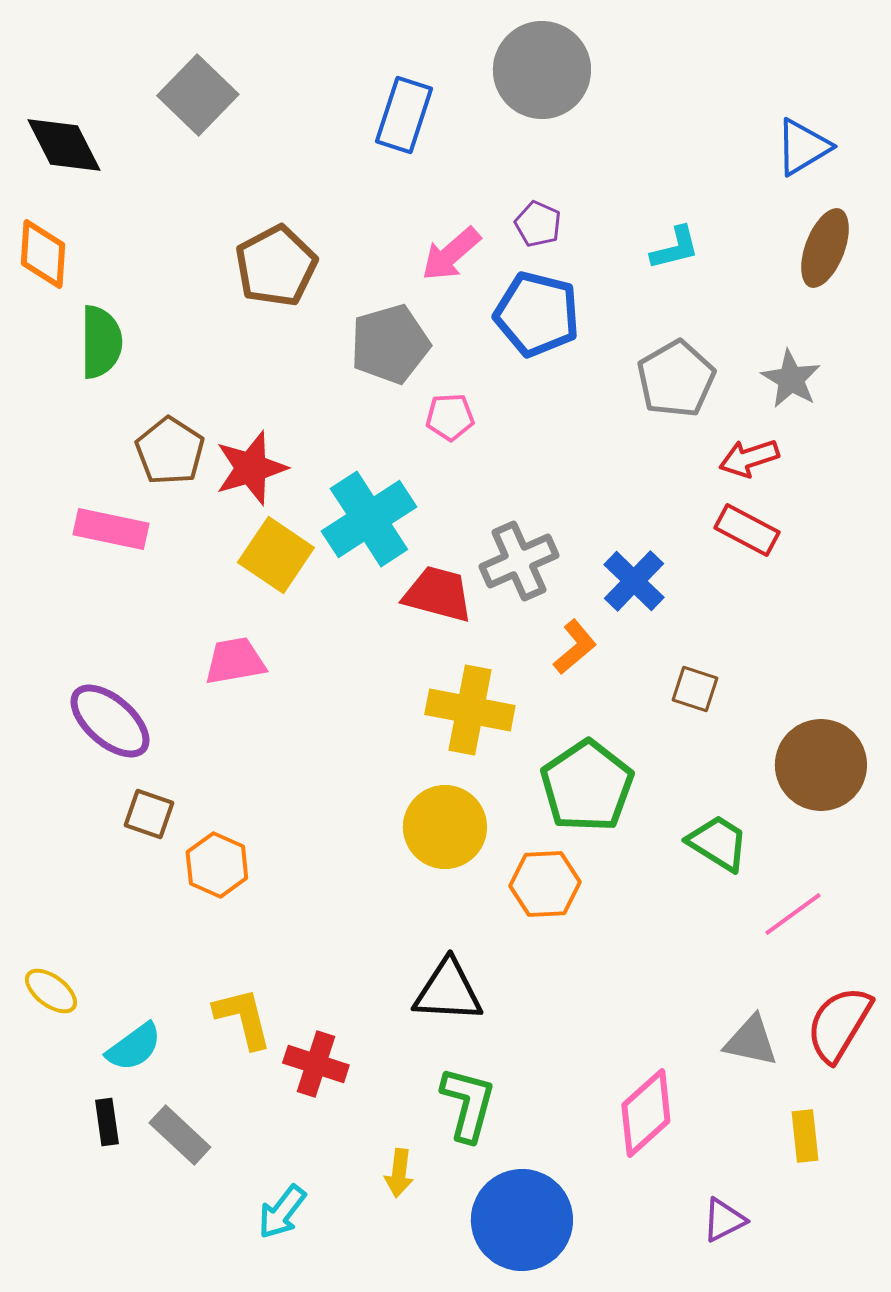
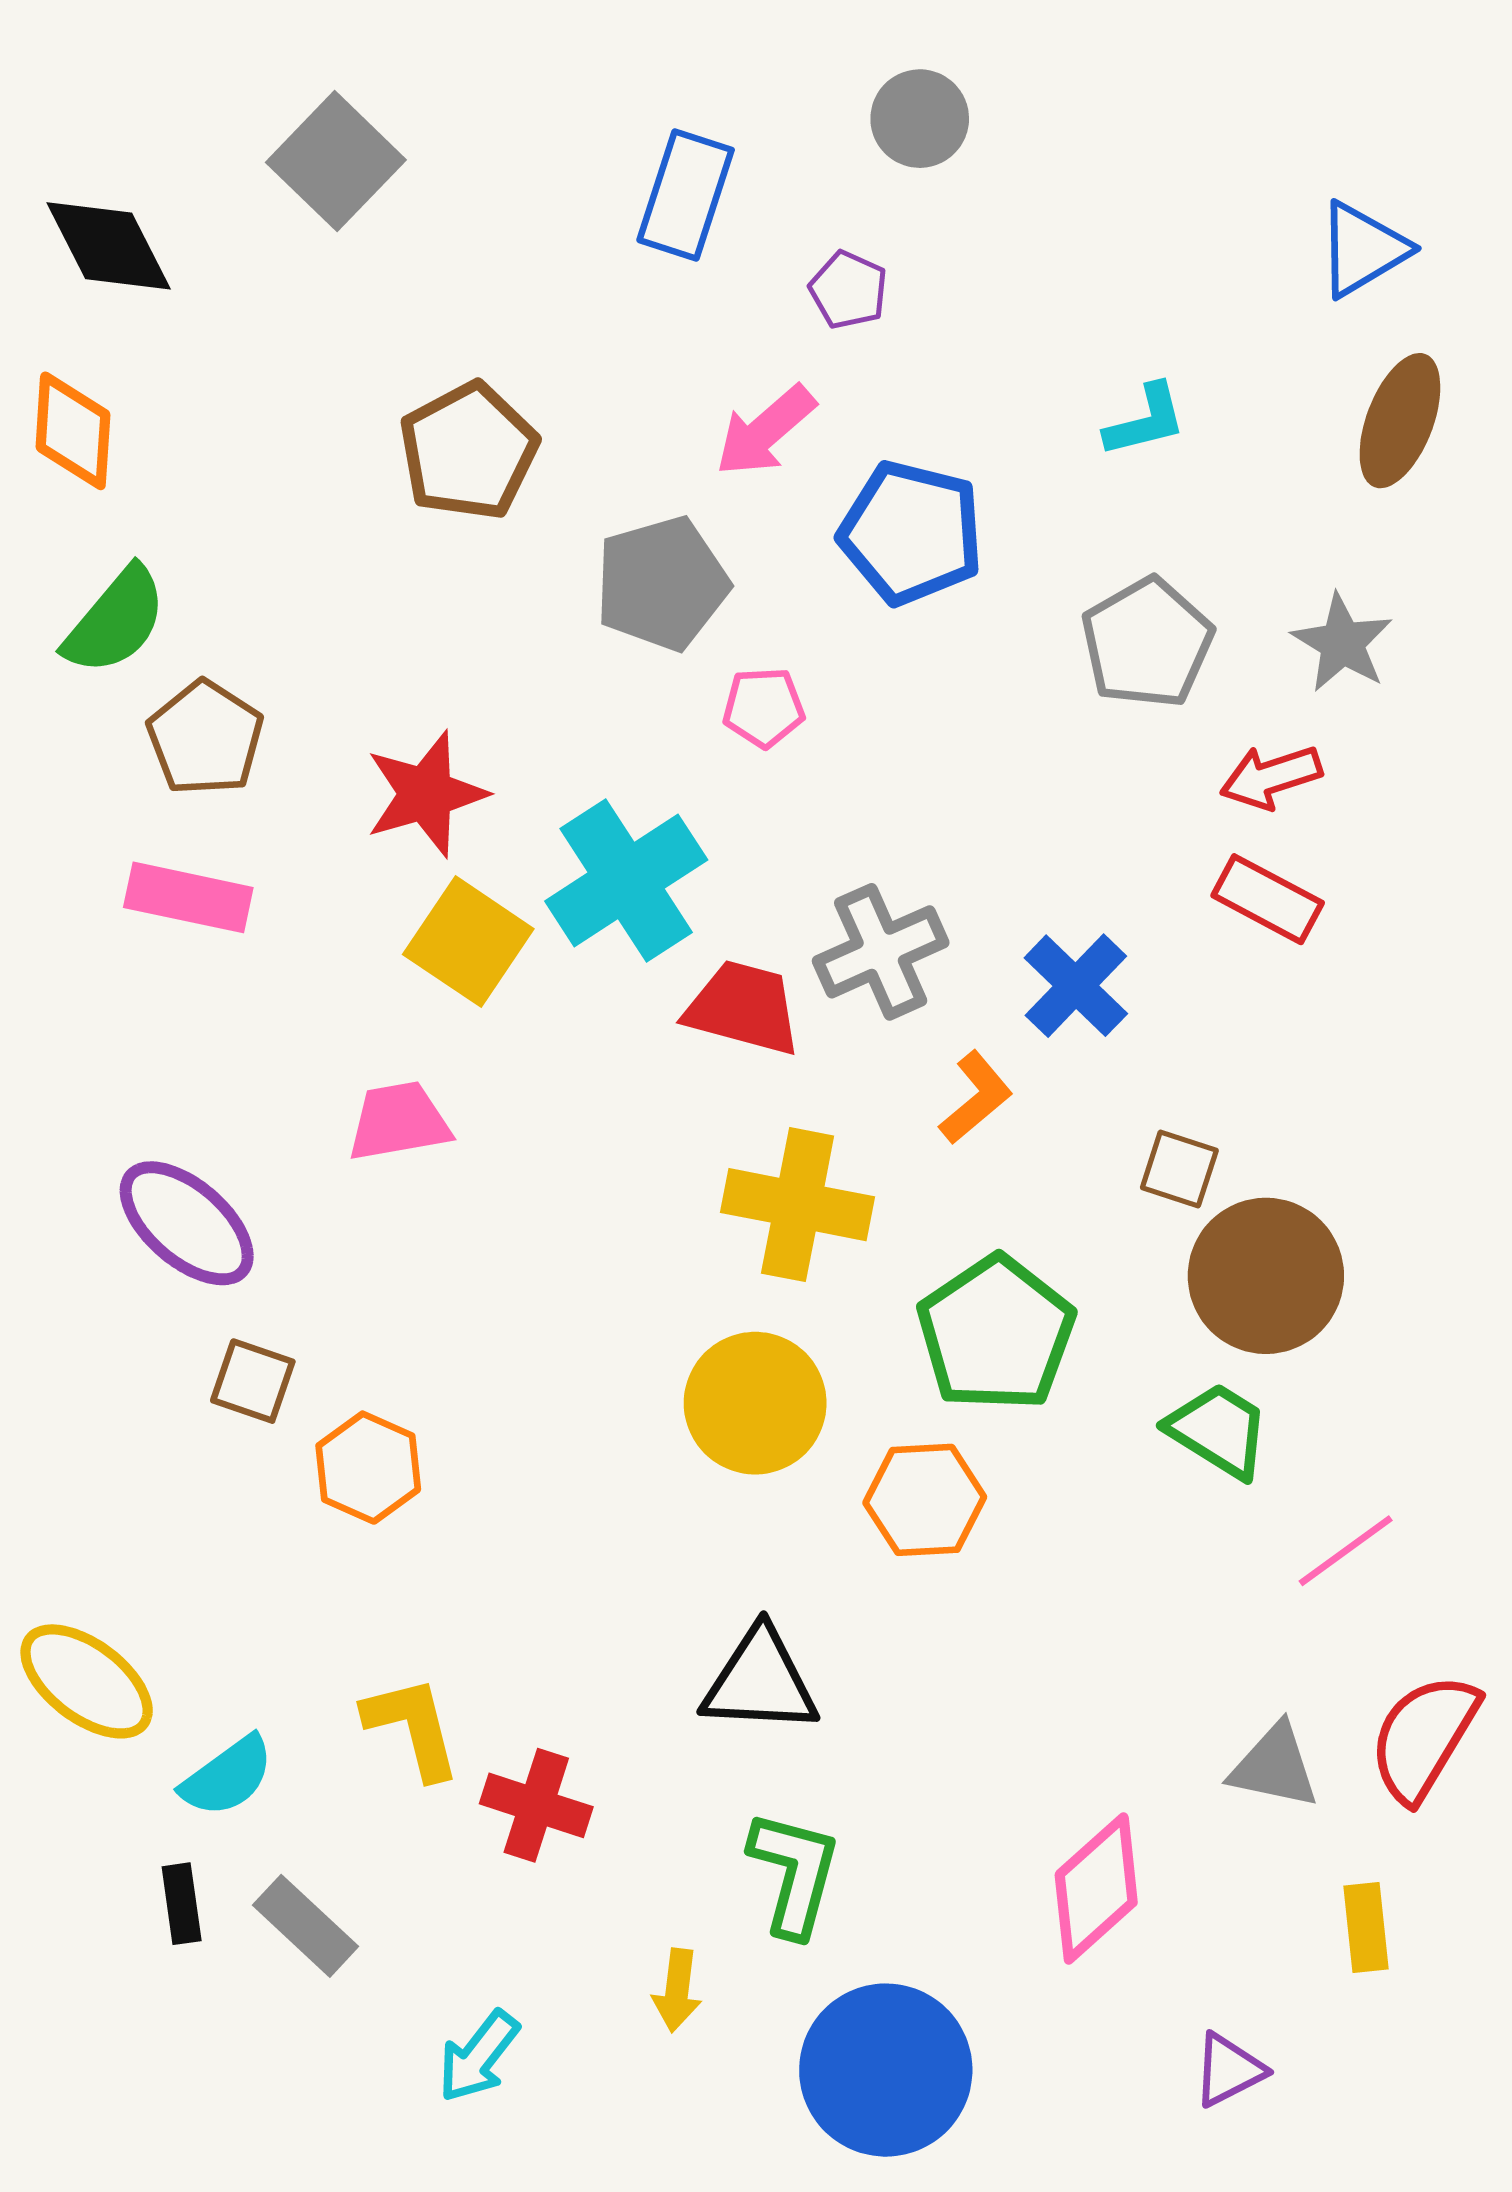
gray circle: (542, 70) -> (920, 119), size x0.6
purple pentagon: (538, 224) -> (848, 290), moved
green semicircle: (101, 342) -> (115, 621), moved, turned 40
brown pentagon: (170, 451) -> (205, 738), moved
brown circle: (821, 765) -> (1266, 1276), moved
yellow ellipse: (51, 991) -> (87, 1681), size x1.5

